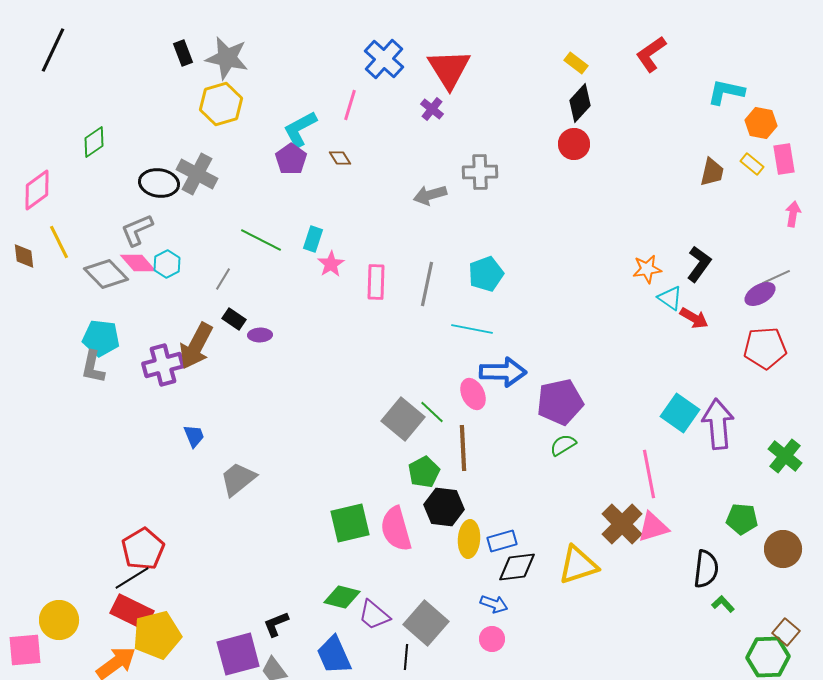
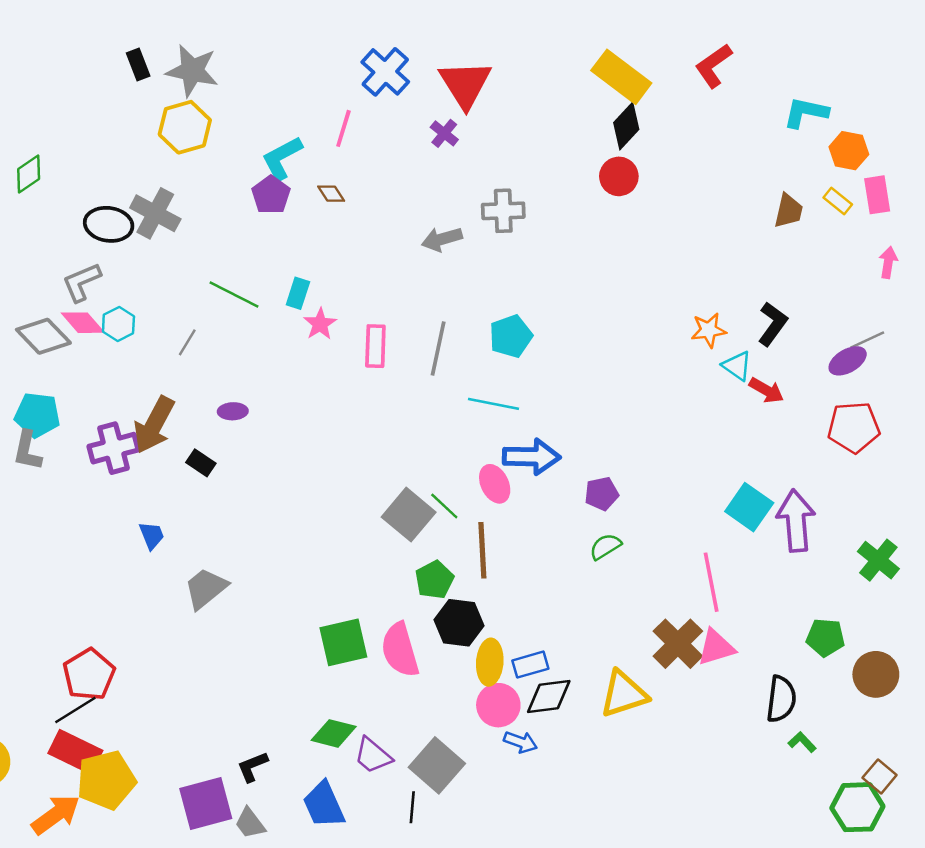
yellow rectangle: (576, 63) -> (621, 77), size x2.0
black rectangle: (234, 319) -> (201, 463), moved
purple pentagon: (560, 402) -> (602, 494), size x0.6
pink circle: (492, 639) -> (498, 705), moved, size x1.4

